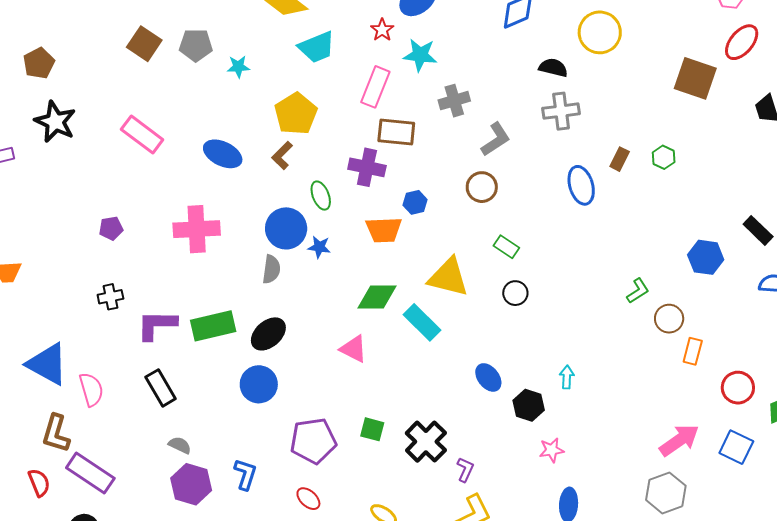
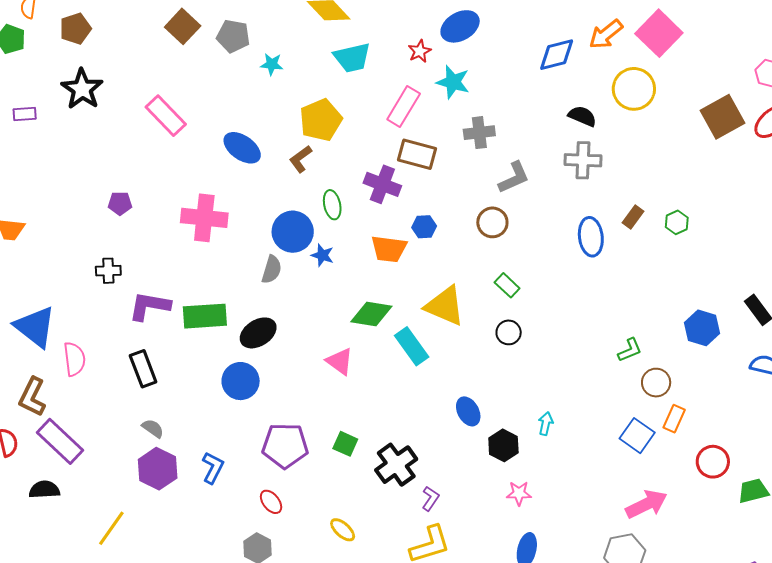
brown square: (695, 78) -> (723, 117), moved, turned 33
blue square: (736, 447) -> (637, 436), moved

